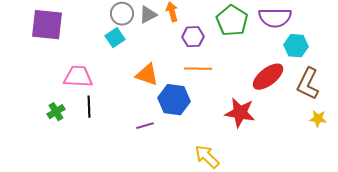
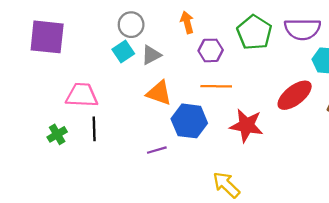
gray triangle: (148, 15) -> (151, 55), moved
red star: (240, 113) -> (246, 125), moved

